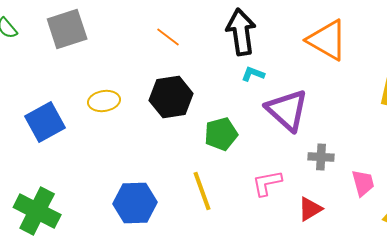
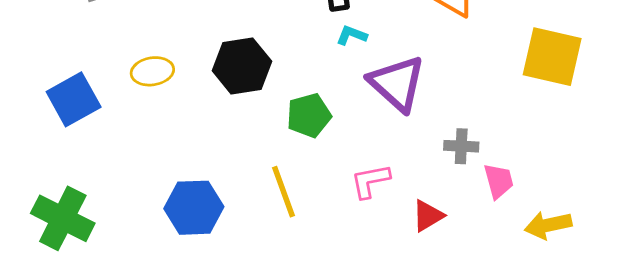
gray cross: (321, 157) -> (461, 146), moved

